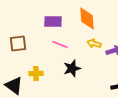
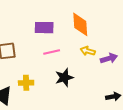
pink line: (60, 44) -> (52, 52), turned -35

